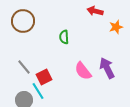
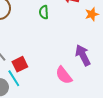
green semicircle: (64, 37) -> (44, 12), moved
pink semicircle: (83, 71) -> (64, 75), moved

